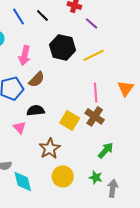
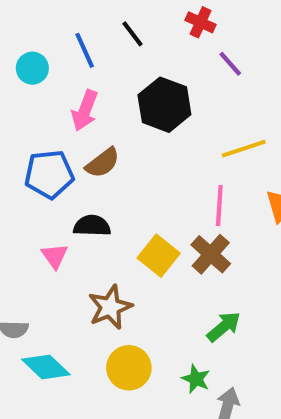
blue line: (18, 17) -> (85, 50), moved
yellow line: (94, 55) -> (244, 149), moved
cyan diamond: (23, 182) -> (46, 367), turned -40

